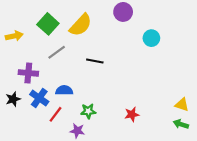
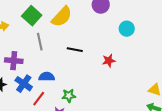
gray line: (57, 52) -> (40, 42), turned -66
red star: (132, 114) -> (109, 61), moved

